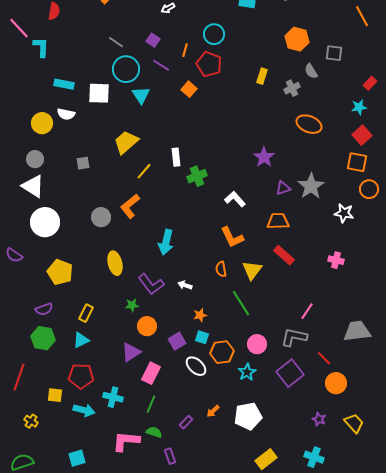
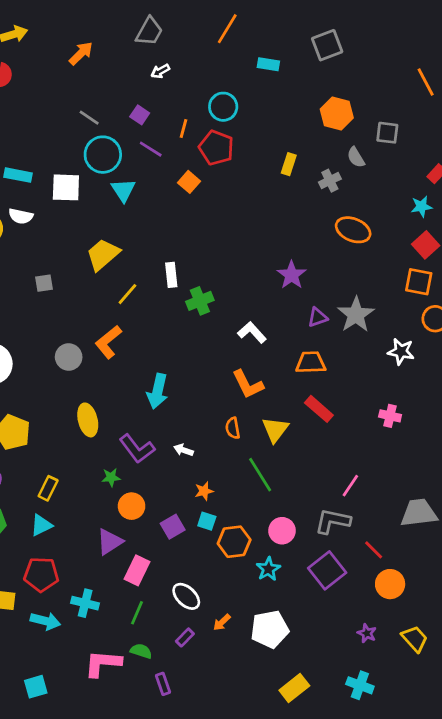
white ellipse: (196, 366) -> (186, 596), moved

